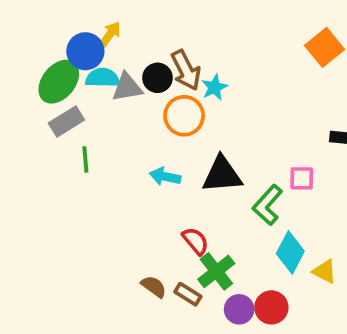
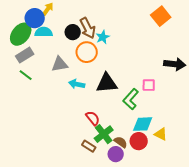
gray triangle: (127, 87) -> (60, 64), moved
green line: (85, 159) -> (26, 75), moved, turned -48
cyan diamond: (290, 252) -> (143, 124), turned 60
brown semicircle: (154, 287) -> (121, 142), moved
red circle: (271, 307) -> (139, 141), moved

